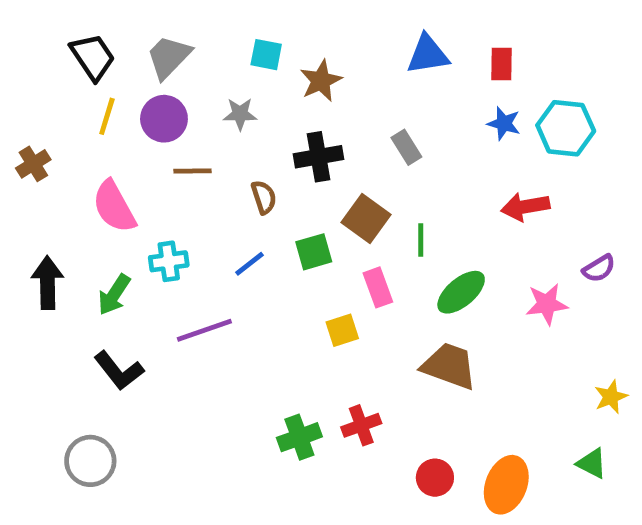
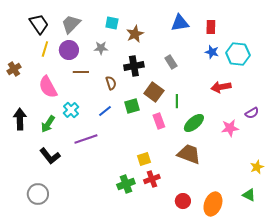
cyan cross: (169, 261) -> (71, 110), turned -35
yellow square: (342, 330) -> (144, 159), moved

